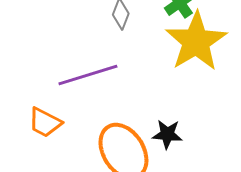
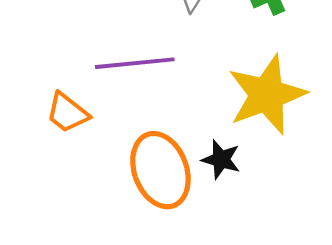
yellow star: (196, 42) -> (267, 95), moved

